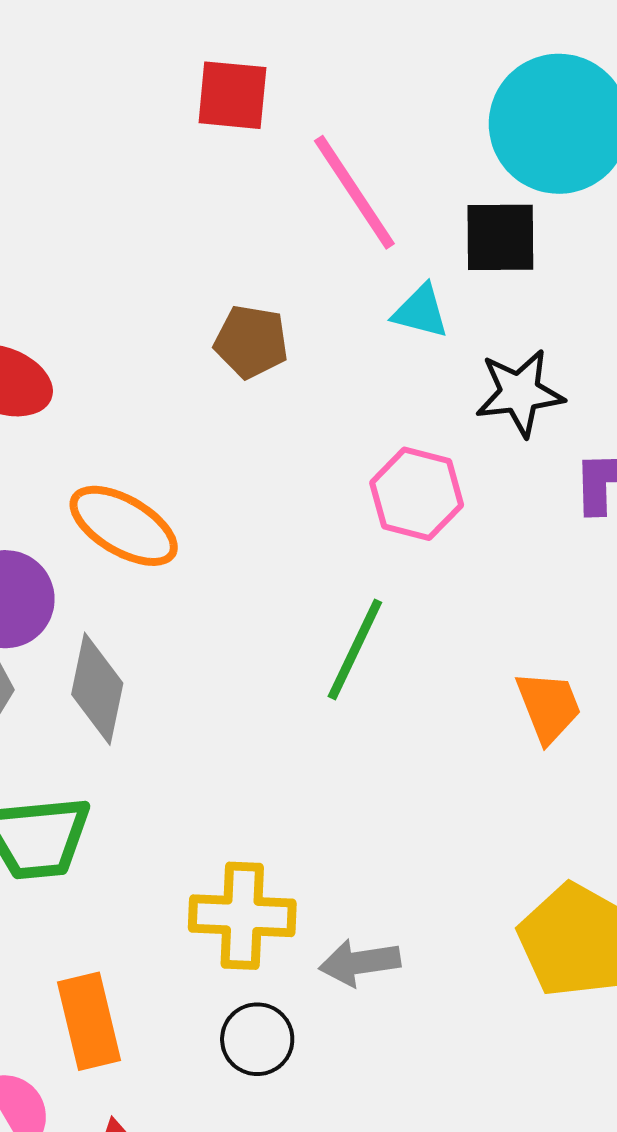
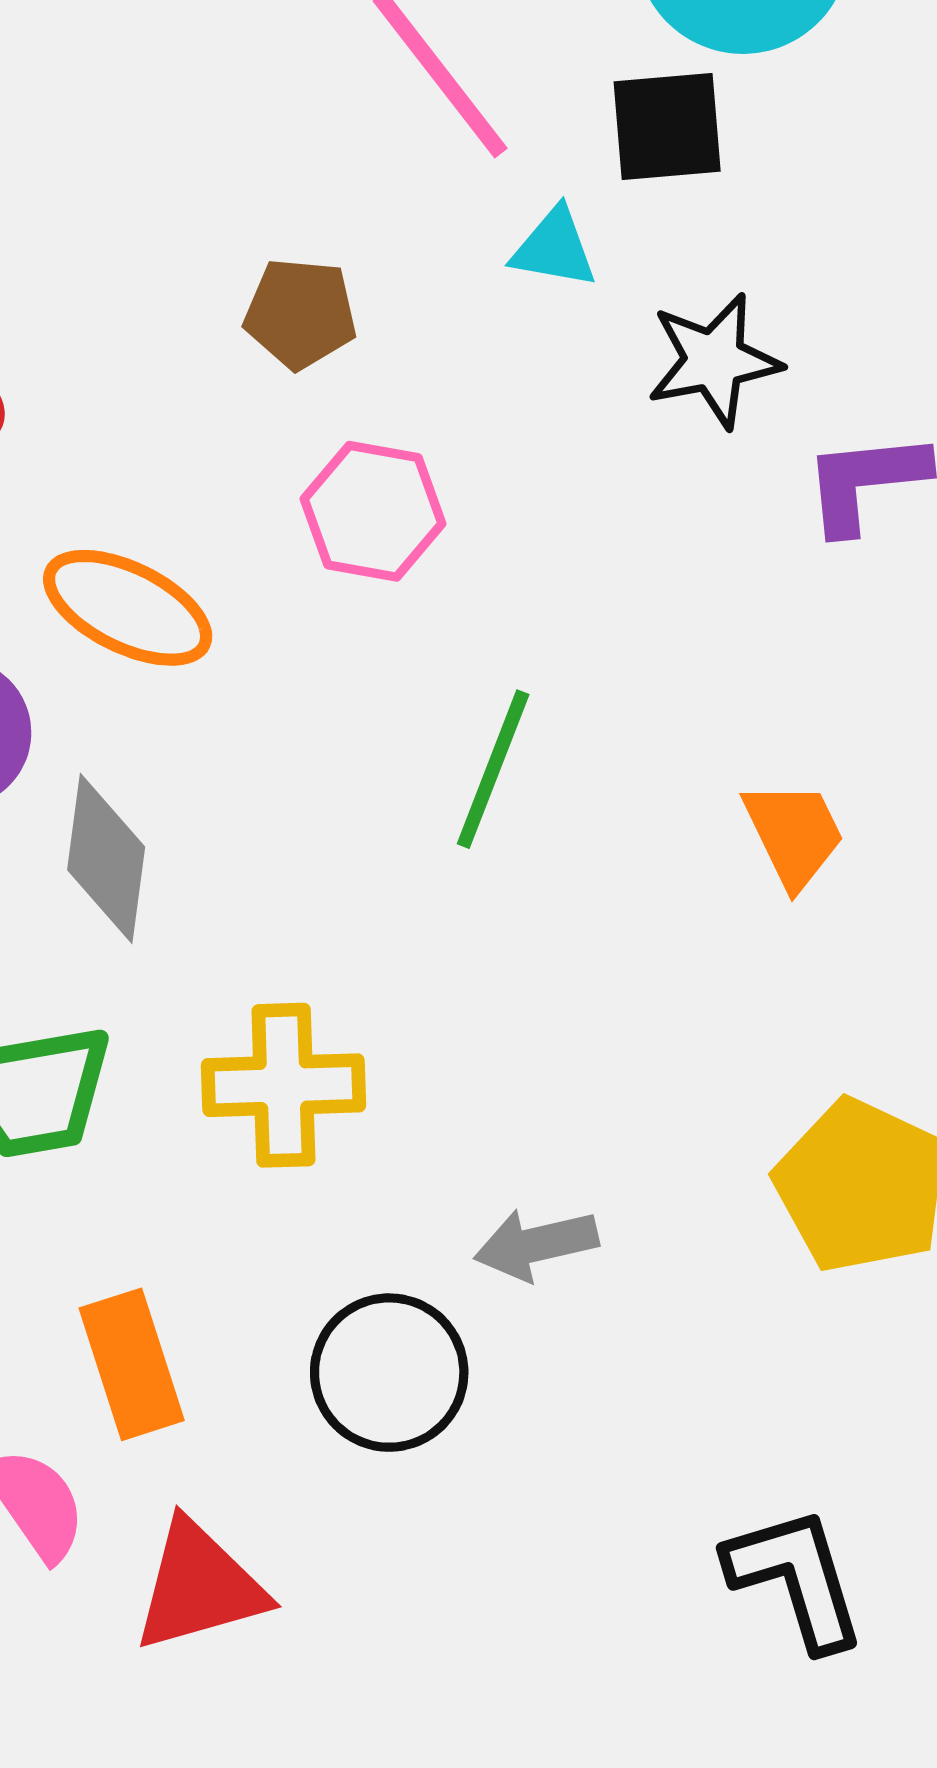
pink hexagon: (417, 494) -> (373, 511), moved
yellow cross: (242, 916) -> (283, 1085), moved
black circle: (257, 1039) -> (389, 1373), size x1.4

